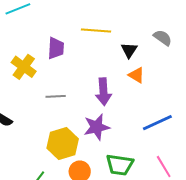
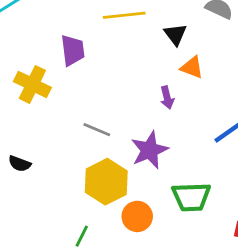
purple arrow: (103, 92) -> (167, 98), moved, size x0.6
gray line: (56, 96) -> (97, 130), moved, turned 36

